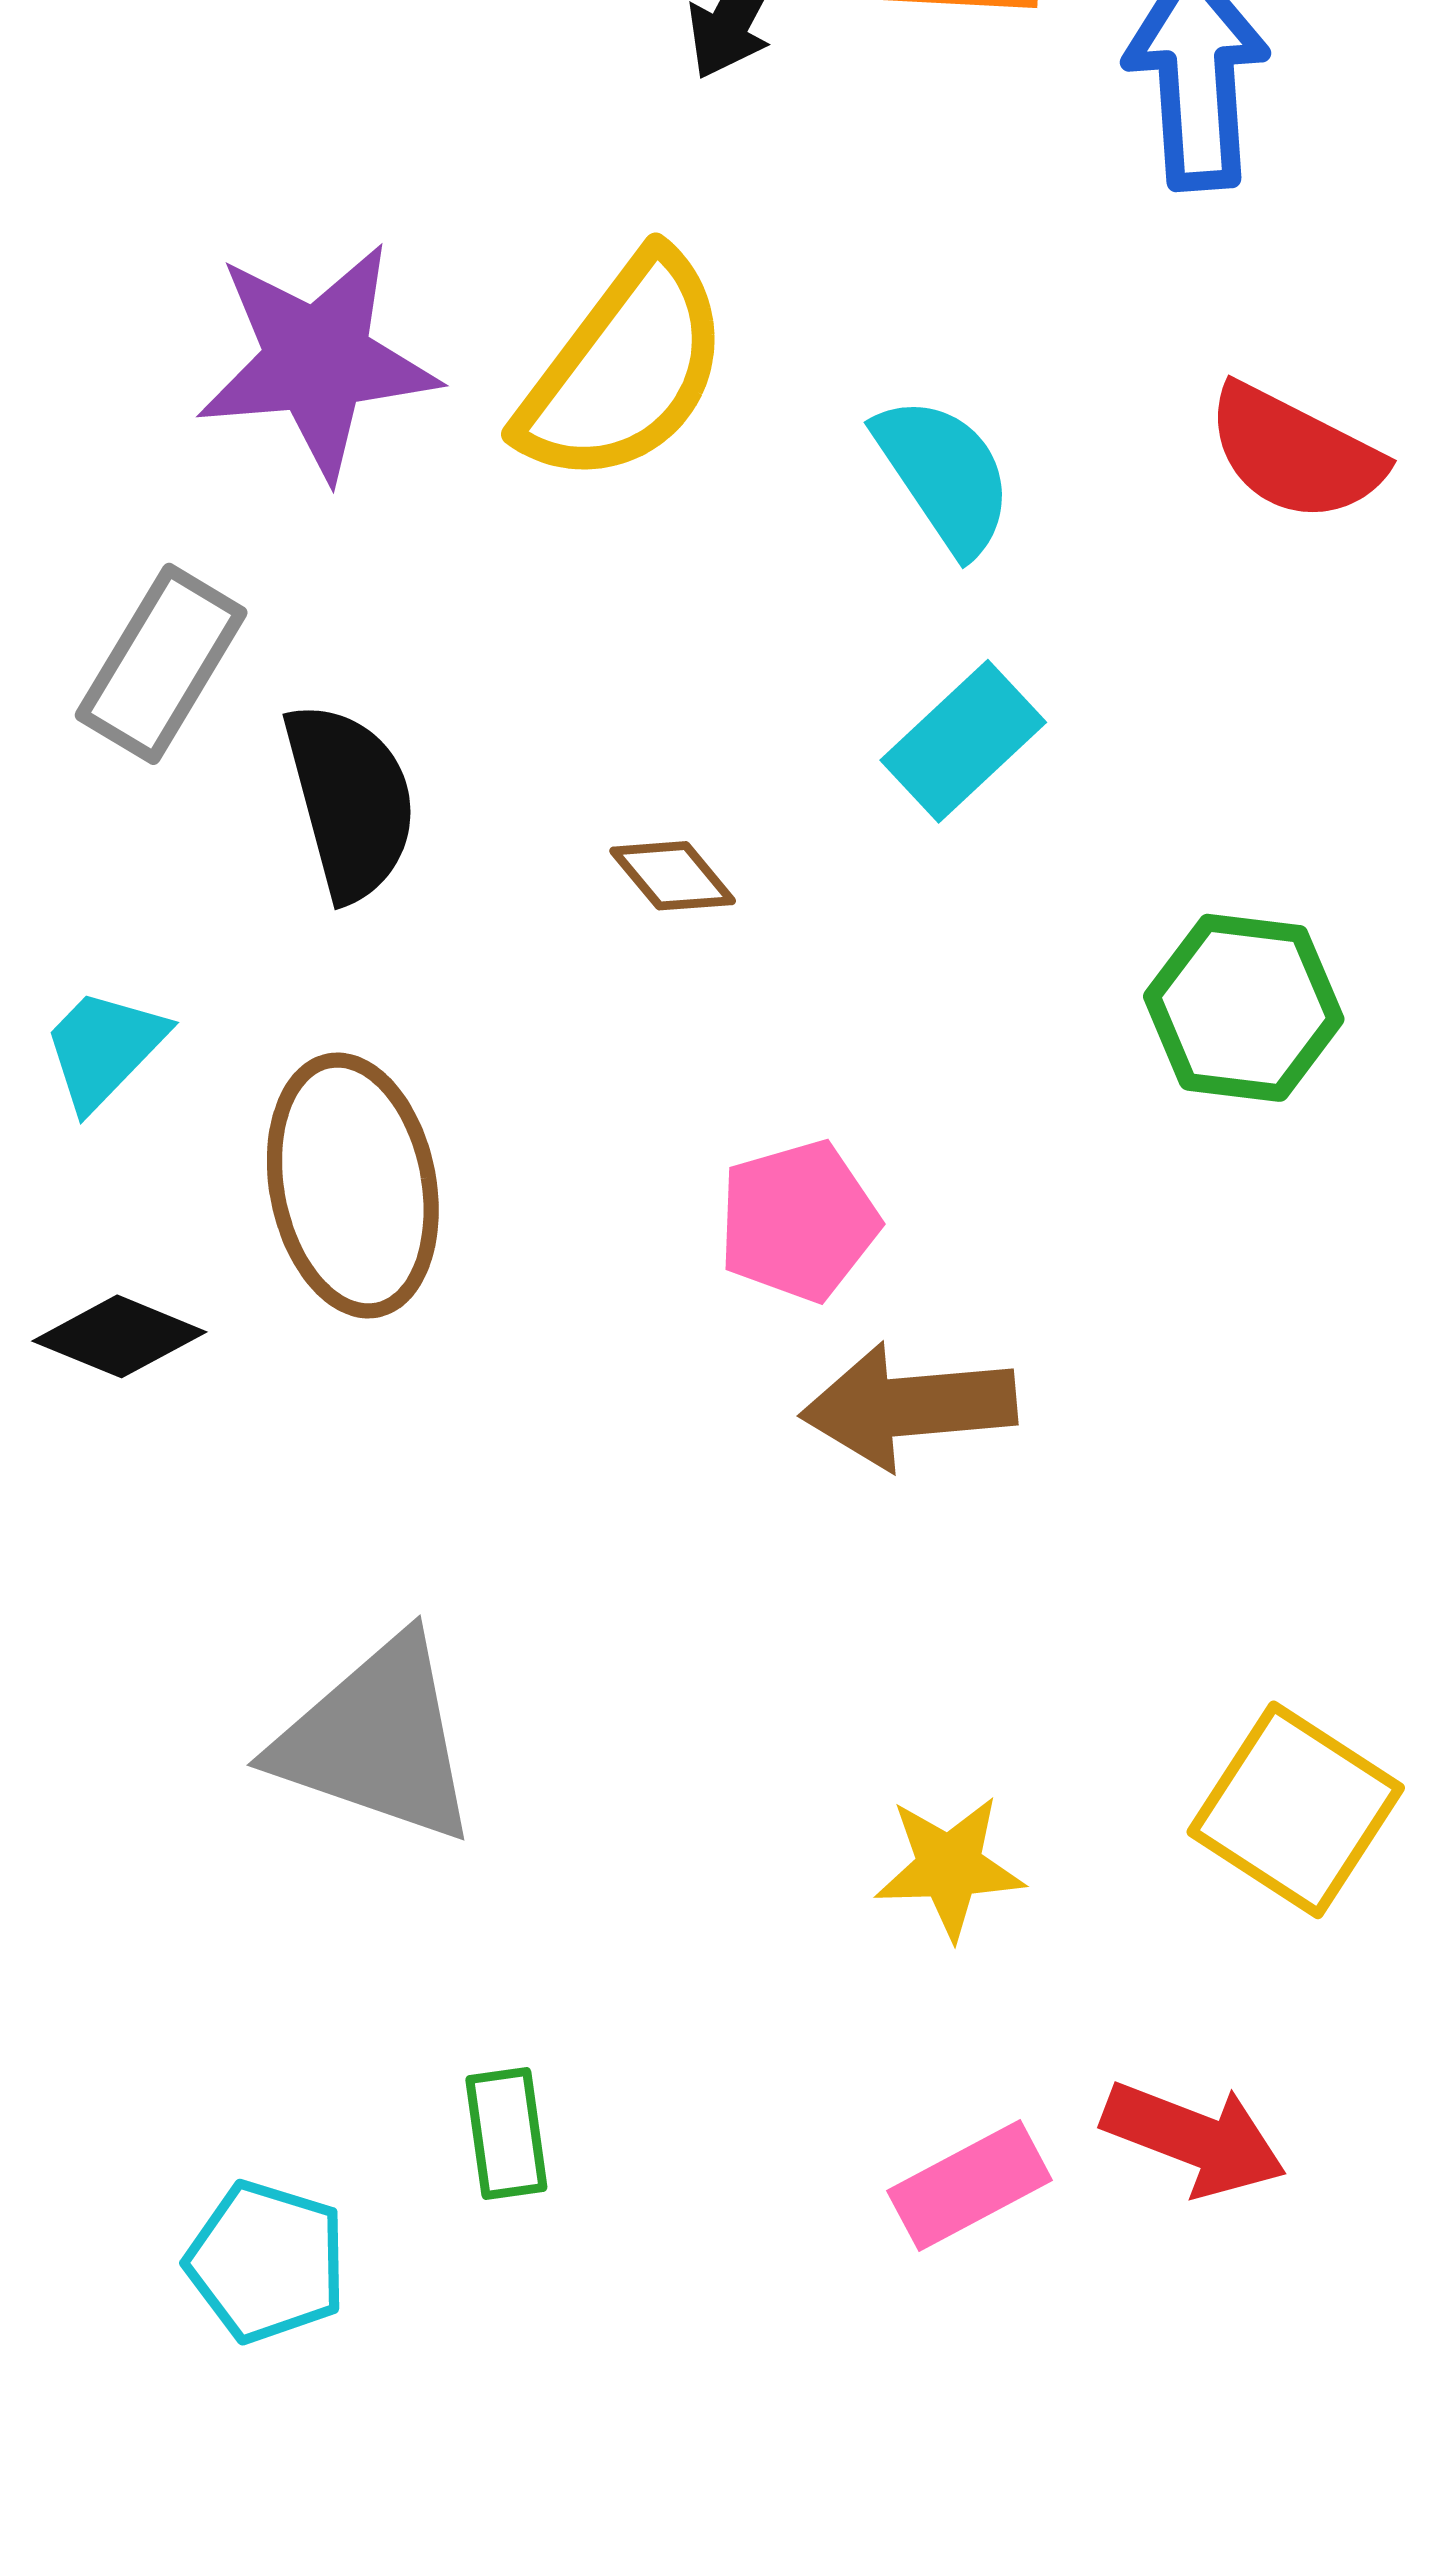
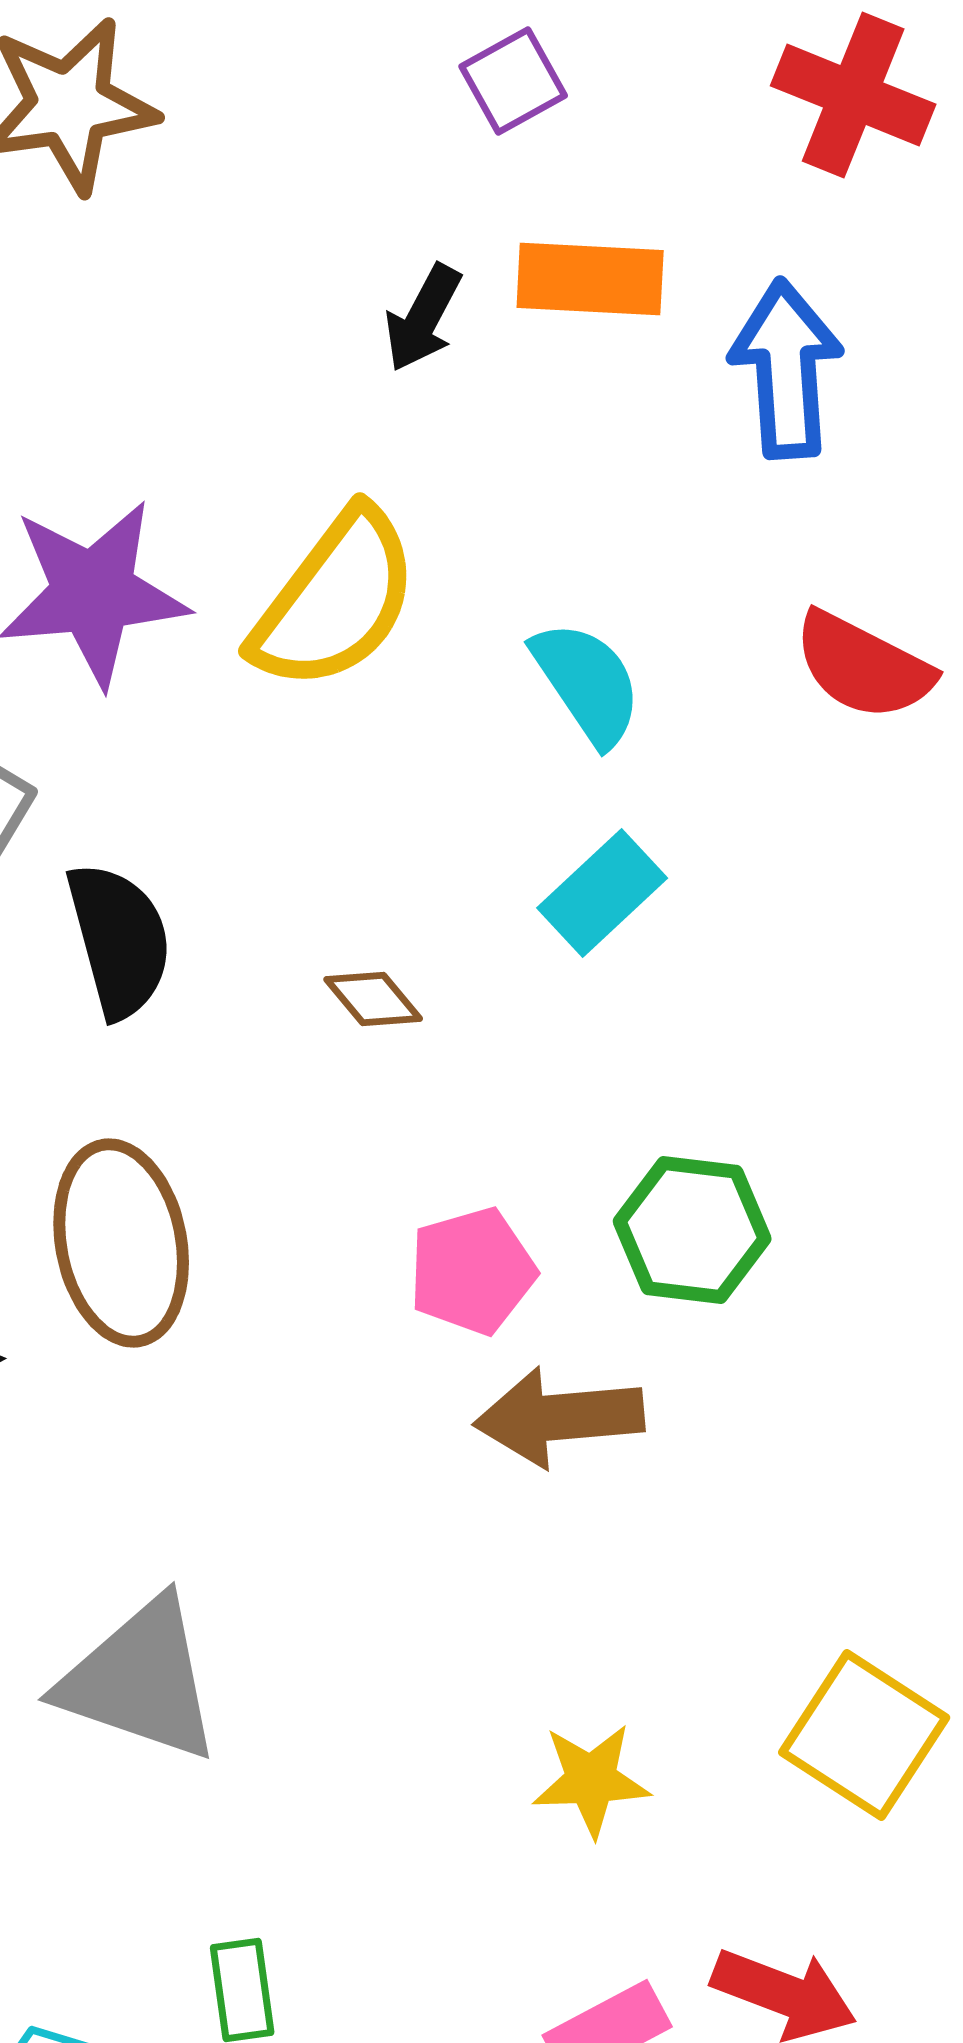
green hexagon: (1244, 1008) -> (692, 1230), moved

